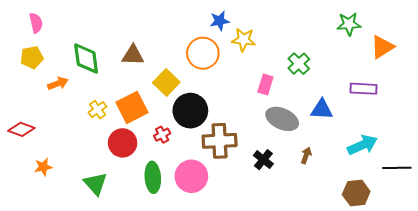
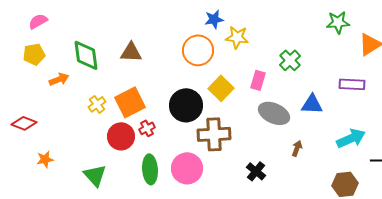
pink semicircle: (36, 23) -> (38, 21), turned -108
yellow square: (166, 82) -> (221, 88), moved
red cross: (162, 135) -> (147, 128), moved
black cross: (263, 160) -> (256, 171), moved

